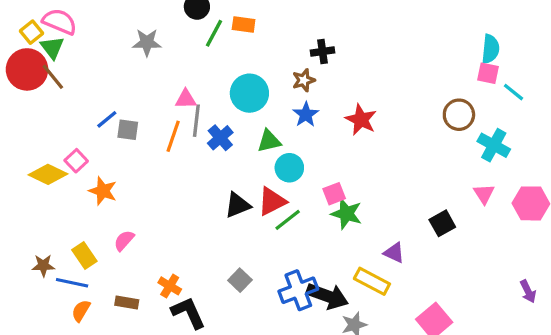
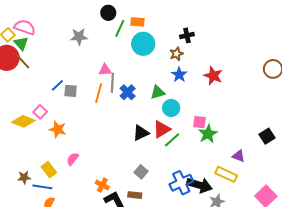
cyan circle: (249, 93) -> (143, 44), moved
pink square: (334, 194) -> (200, 122), turned 32
green star: (346, 214) -> (208, 134), turned 30
gray square: (240, 280) -> (141, 172), moved
brown rectangle: (127, 302) -> (135, 195), moved

